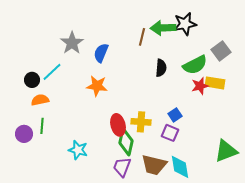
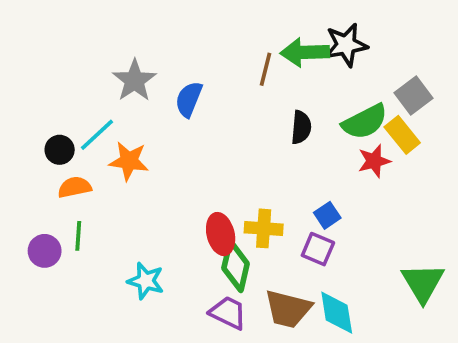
yellow rectangle: (215, 83) -> (402, 135), moved, turned 42
orange star: (97, 86) -> (129, 161), moved
green triangle: (226, 151) -> (423, 283), turned -40
purple trapezoid: (122, 167) -> (228, 313), turned 95

